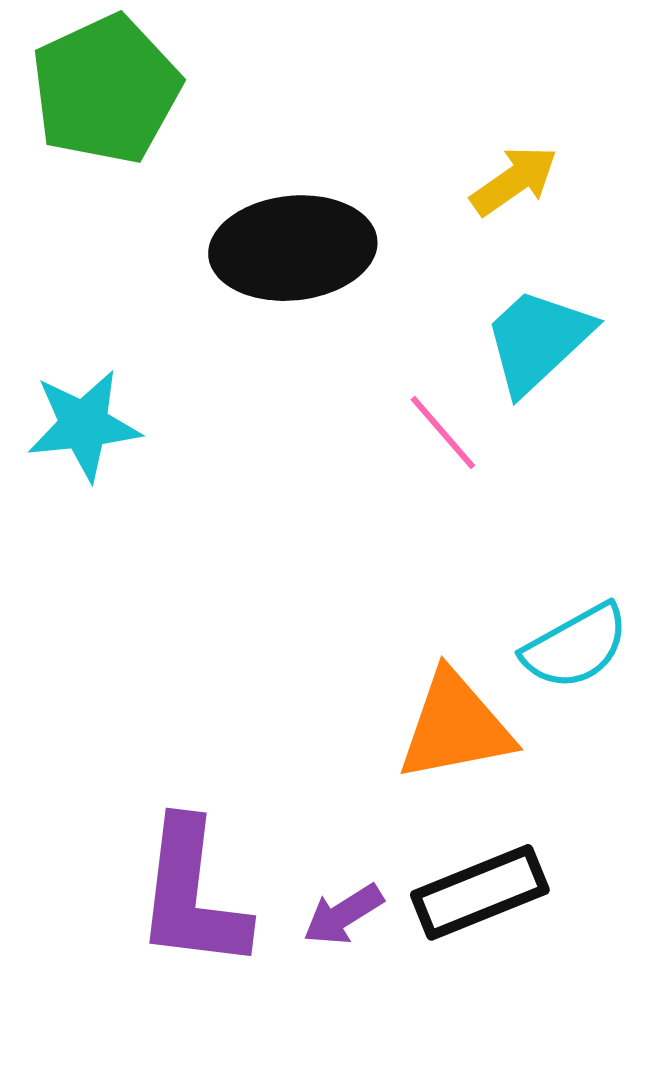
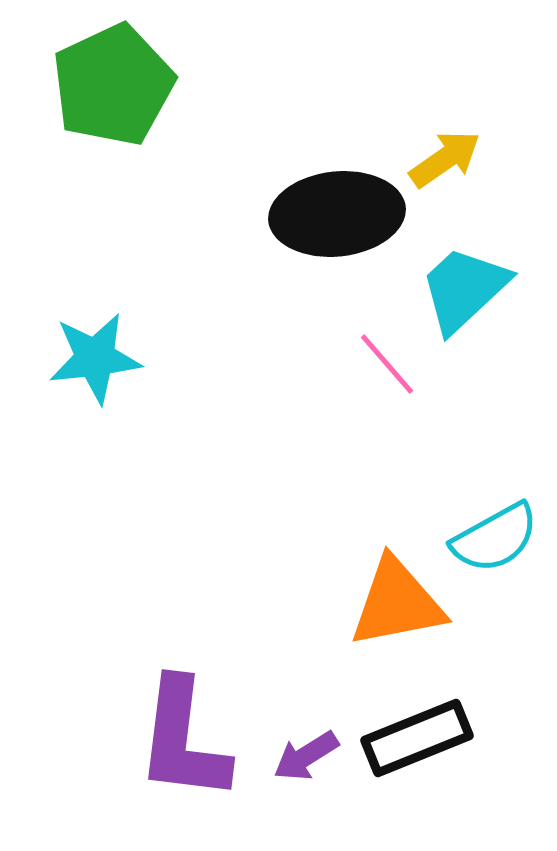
black ellipse: (293, 248) -> (337, 214), moved

